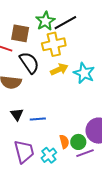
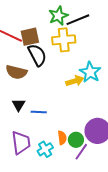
brown square: (20, 33) -> (30, 37), moved, turned -30
yellow arrow: (59, 69) -> (75, 81), moved
purple line: (85, 153) -> (81, 152), turned -42

